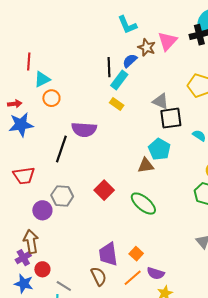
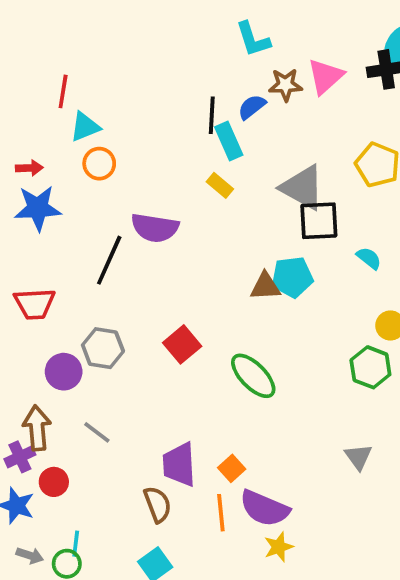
brown star: (147, 47) -> (285, 85), turned -30
cyan rectangle: (119, 80) -> (229, 141), turned -66
gray triangle: (161, 101) -> (302, 188), size x1.5
cyan pentagon: (159, 149) -> (292, 277), turned 30
brown triangle: (146, 165) -> (265, 286), moved
purple semicircle: (156, 273) -> (264, 508), size x1.5
orange line: (133, 278) -> (221, 513), turned -60
gray line: (64, 286) -> (97, 432), moved

